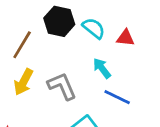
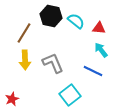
cyan arrow: (102, 68) -> (101, 50), moved
yellow arrow: (23, 82) -> (25, 60), turned -30

